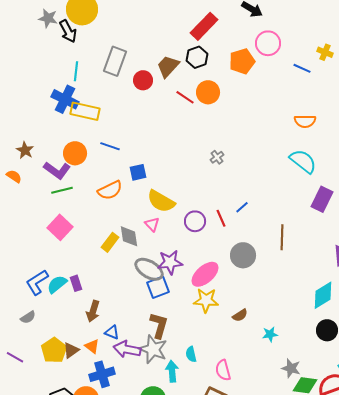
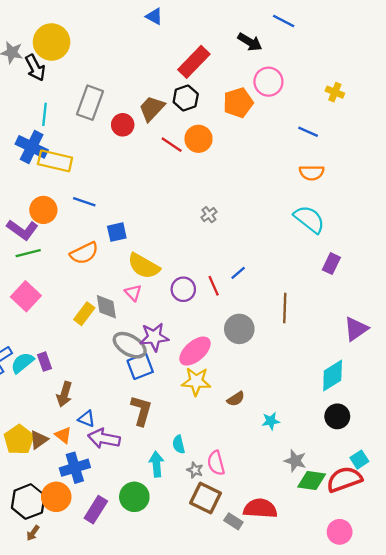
blue line: (302, 68) -> (308, 132), moved
purple rectangle: (322, 199) -> (331, 264), size x0.7
gray star: (153, 349) -> (195, 470), moved, size x0.5

